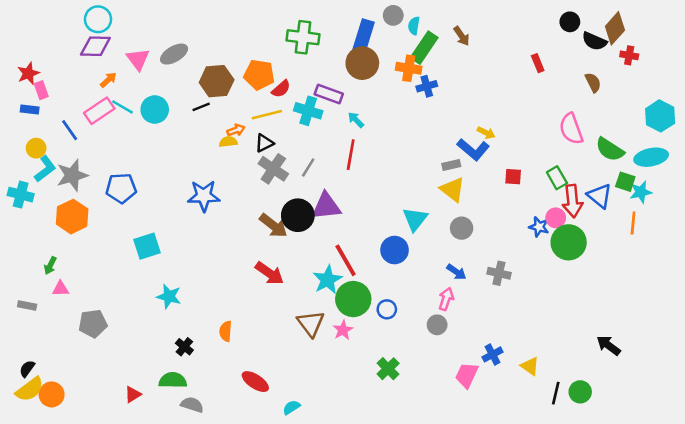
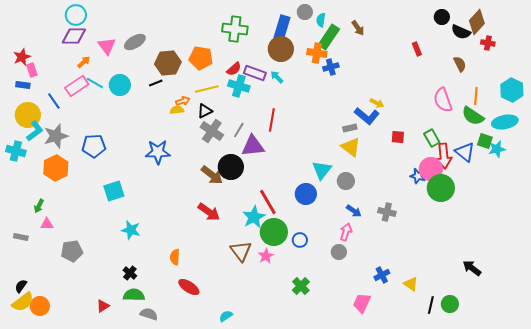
red semicircle: (281, 89) -> (234, 69), moved
cyan arrow: (356, 120) -> (277, 77), moved
yellow circle: (36, 148) -> (28, 115), size x1.6
purple triangle: (326, 206) -> (253, 146), moved
pink circle: (556, 218) -> (431, 169), size x1.5
orange line: (633, 223) -> (476, 96), moved
gray circle: (462, 228) -> (346, 181), moved
black cross: (184, 347) -> (130, 273), moved
pink trapezoid: (467, 375) -> (362, 303), moved
red ellipse: (255, 382) -> (189, 287), moved

